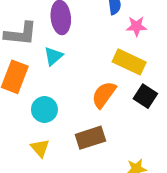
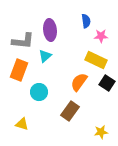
brown rectangle: (90, 138) -> (70, 111), turned -36
yellow triangle: (40, 148) -> (22, 124), moved, turned -32

